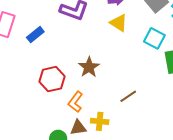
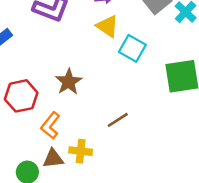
cyan square: (154, 38) -> (132, 48), moved

